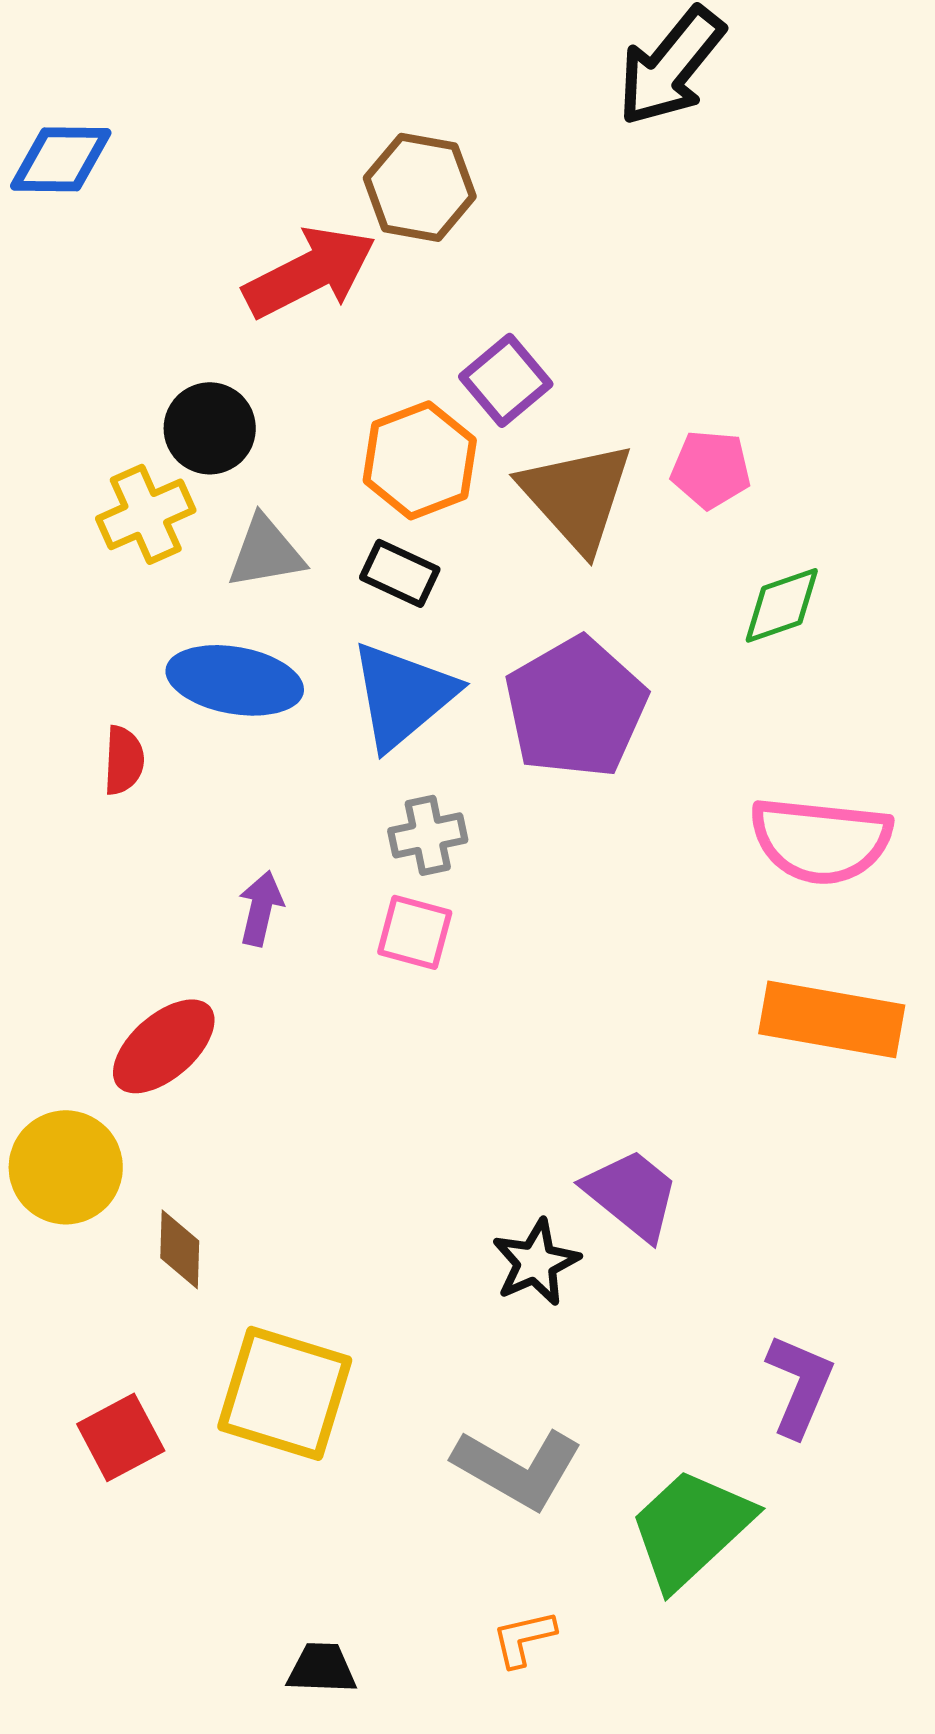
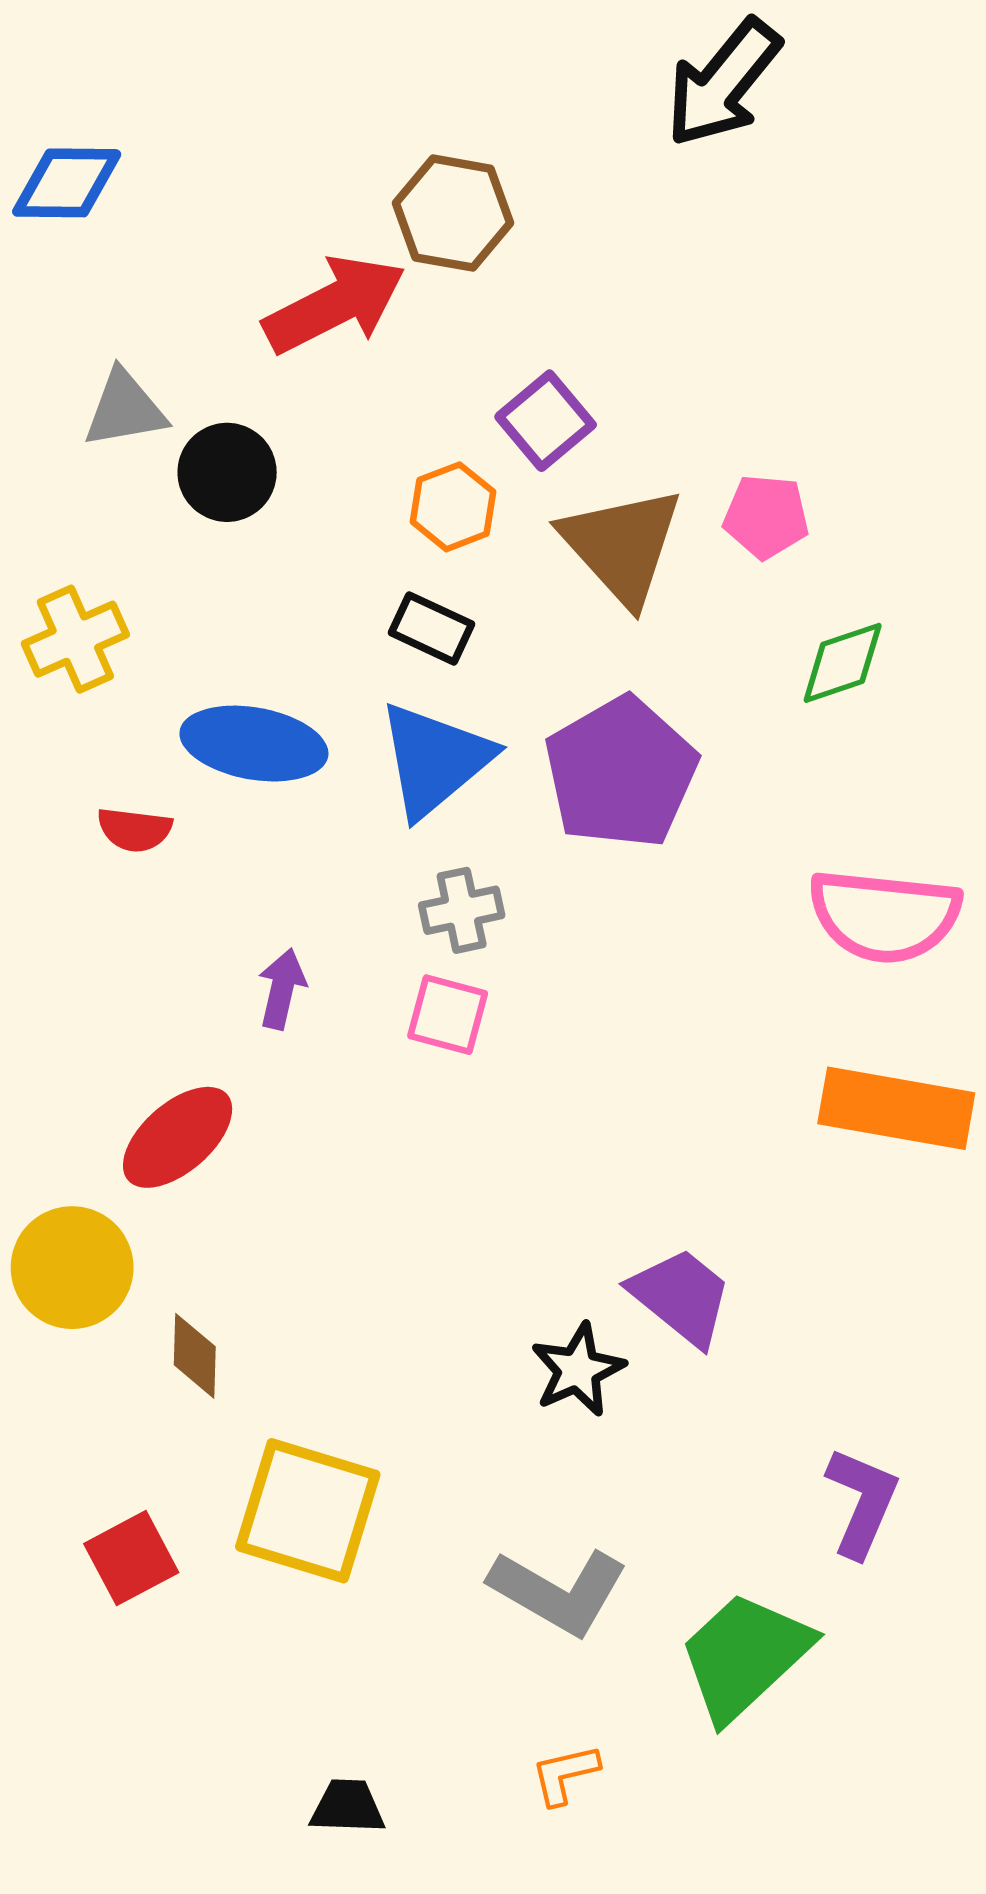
orange hexagon: (420, 460) -> (453, 507), size x0.7
yellow cross: (146, 514) -> (75, 639), moved
gray triangle: (266, 552) -> (125, 409), moved
red semicircle: (124, 760) -> (134, 830), turned 94

